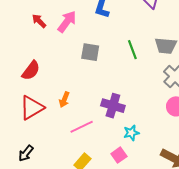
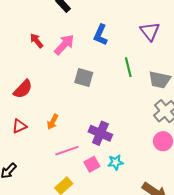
green line: (132, 50) -> (128, 67), moved
red triangle: (32, 108) -> (19, 126), size x0.6
pink square: (119, 155) -> (92, 164), moved

